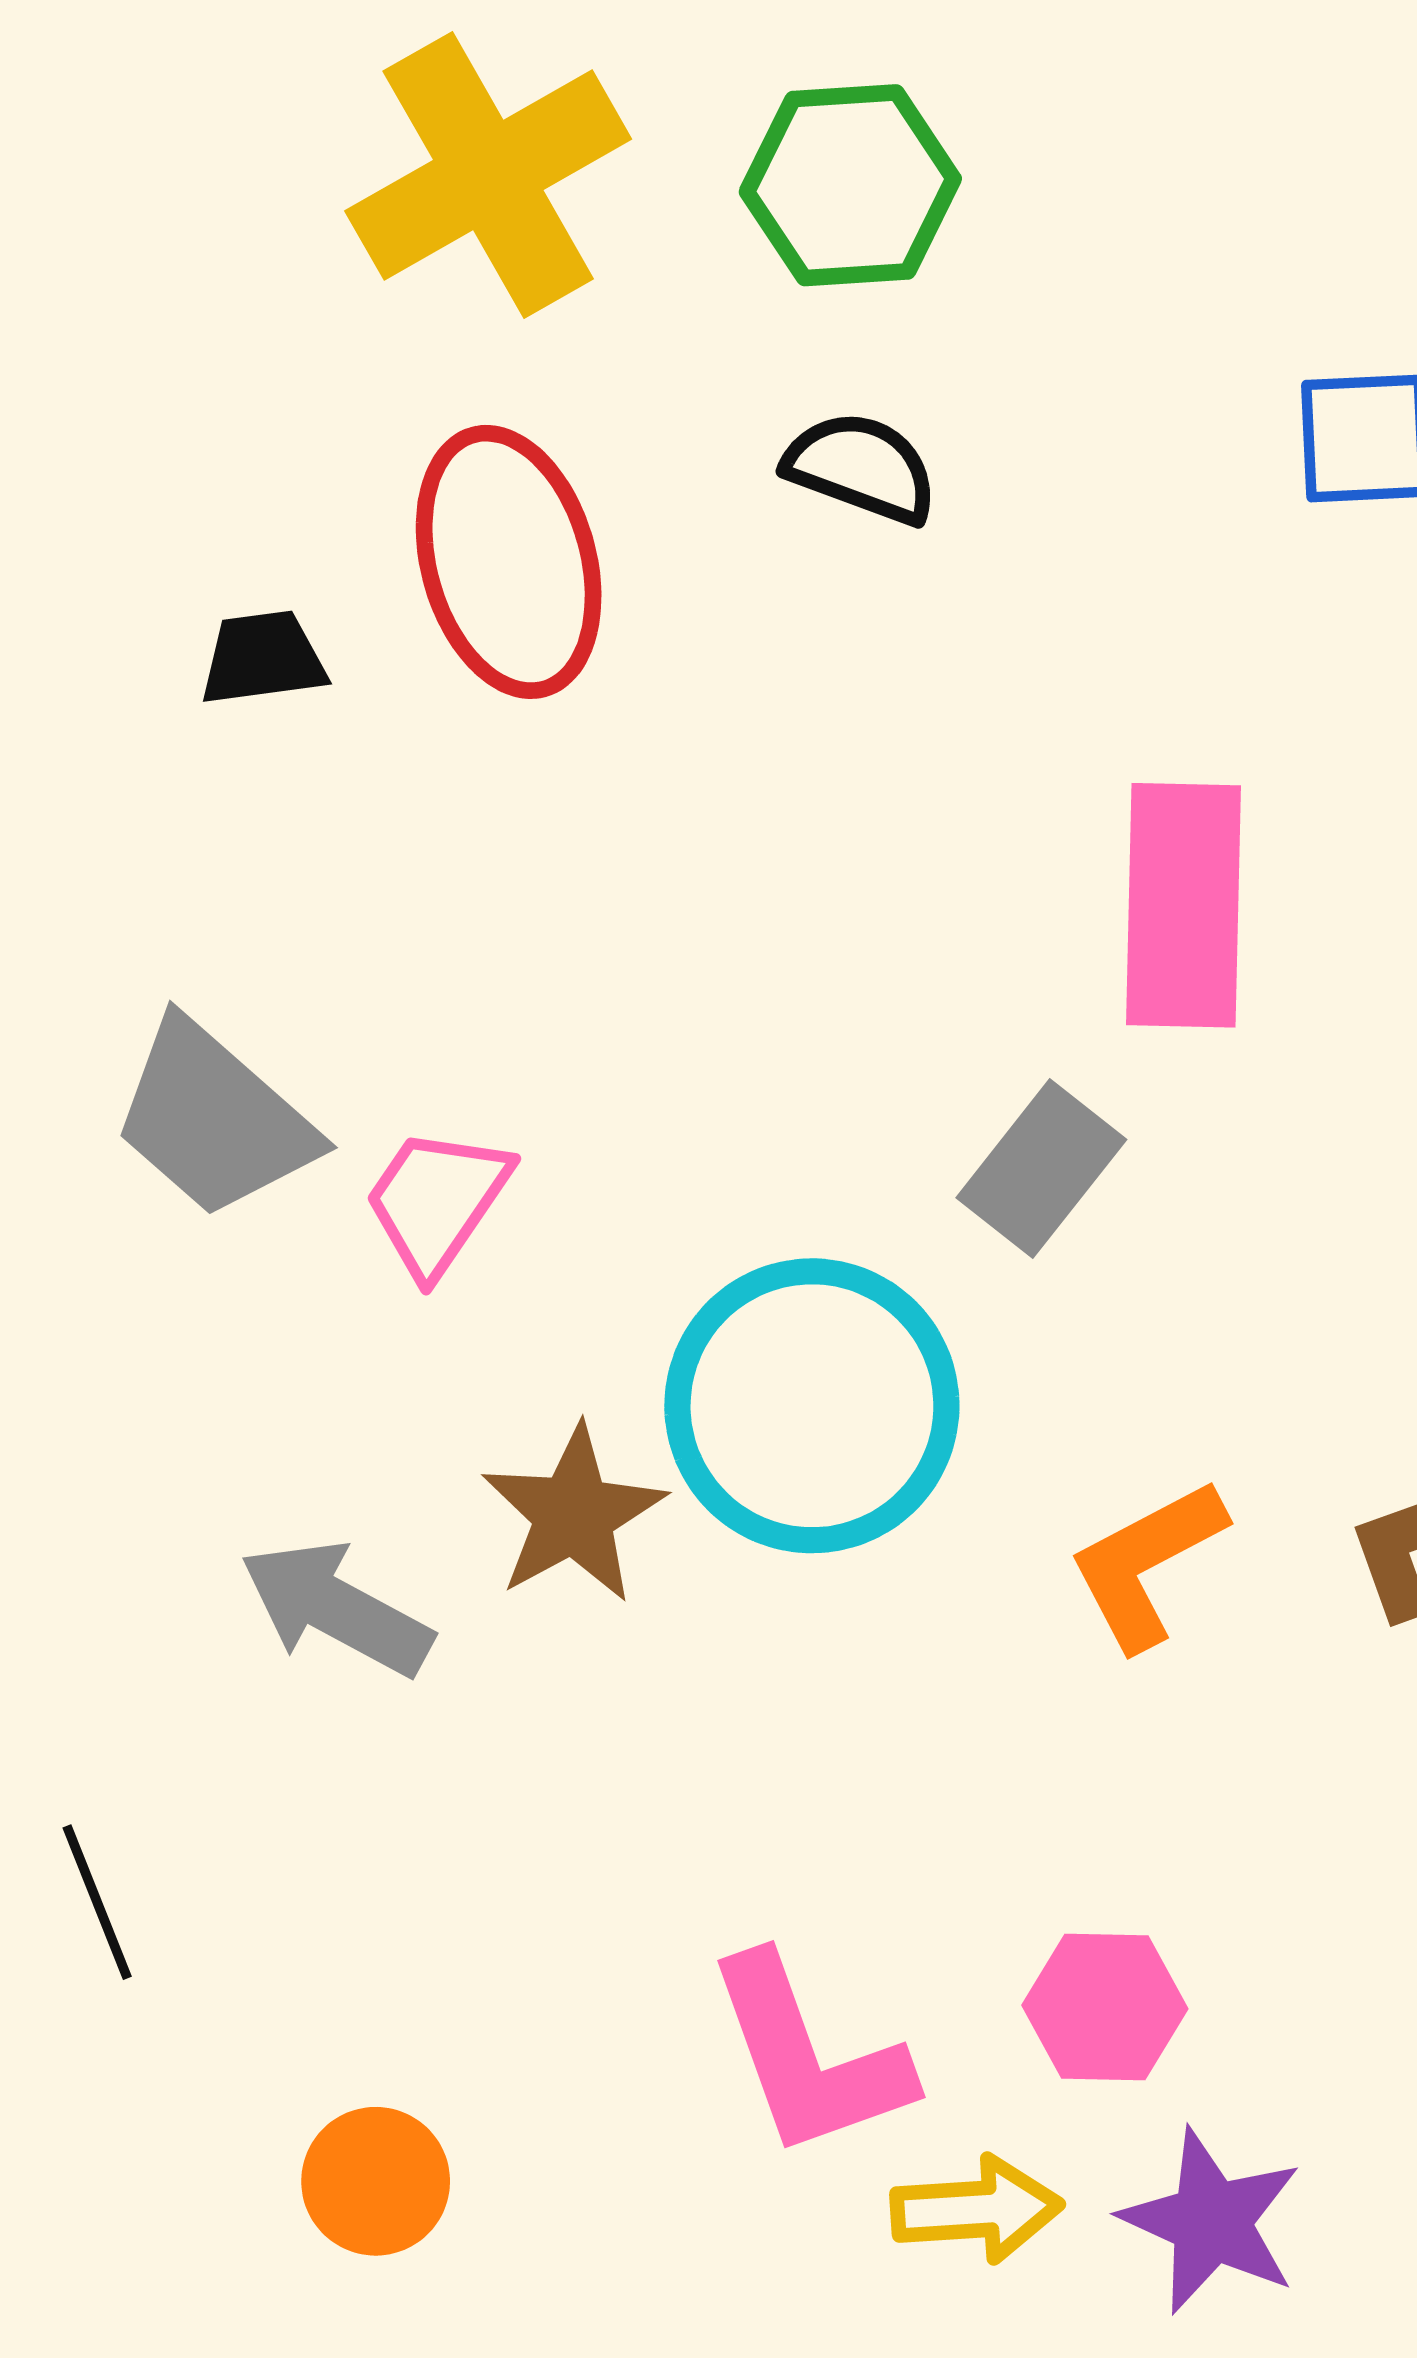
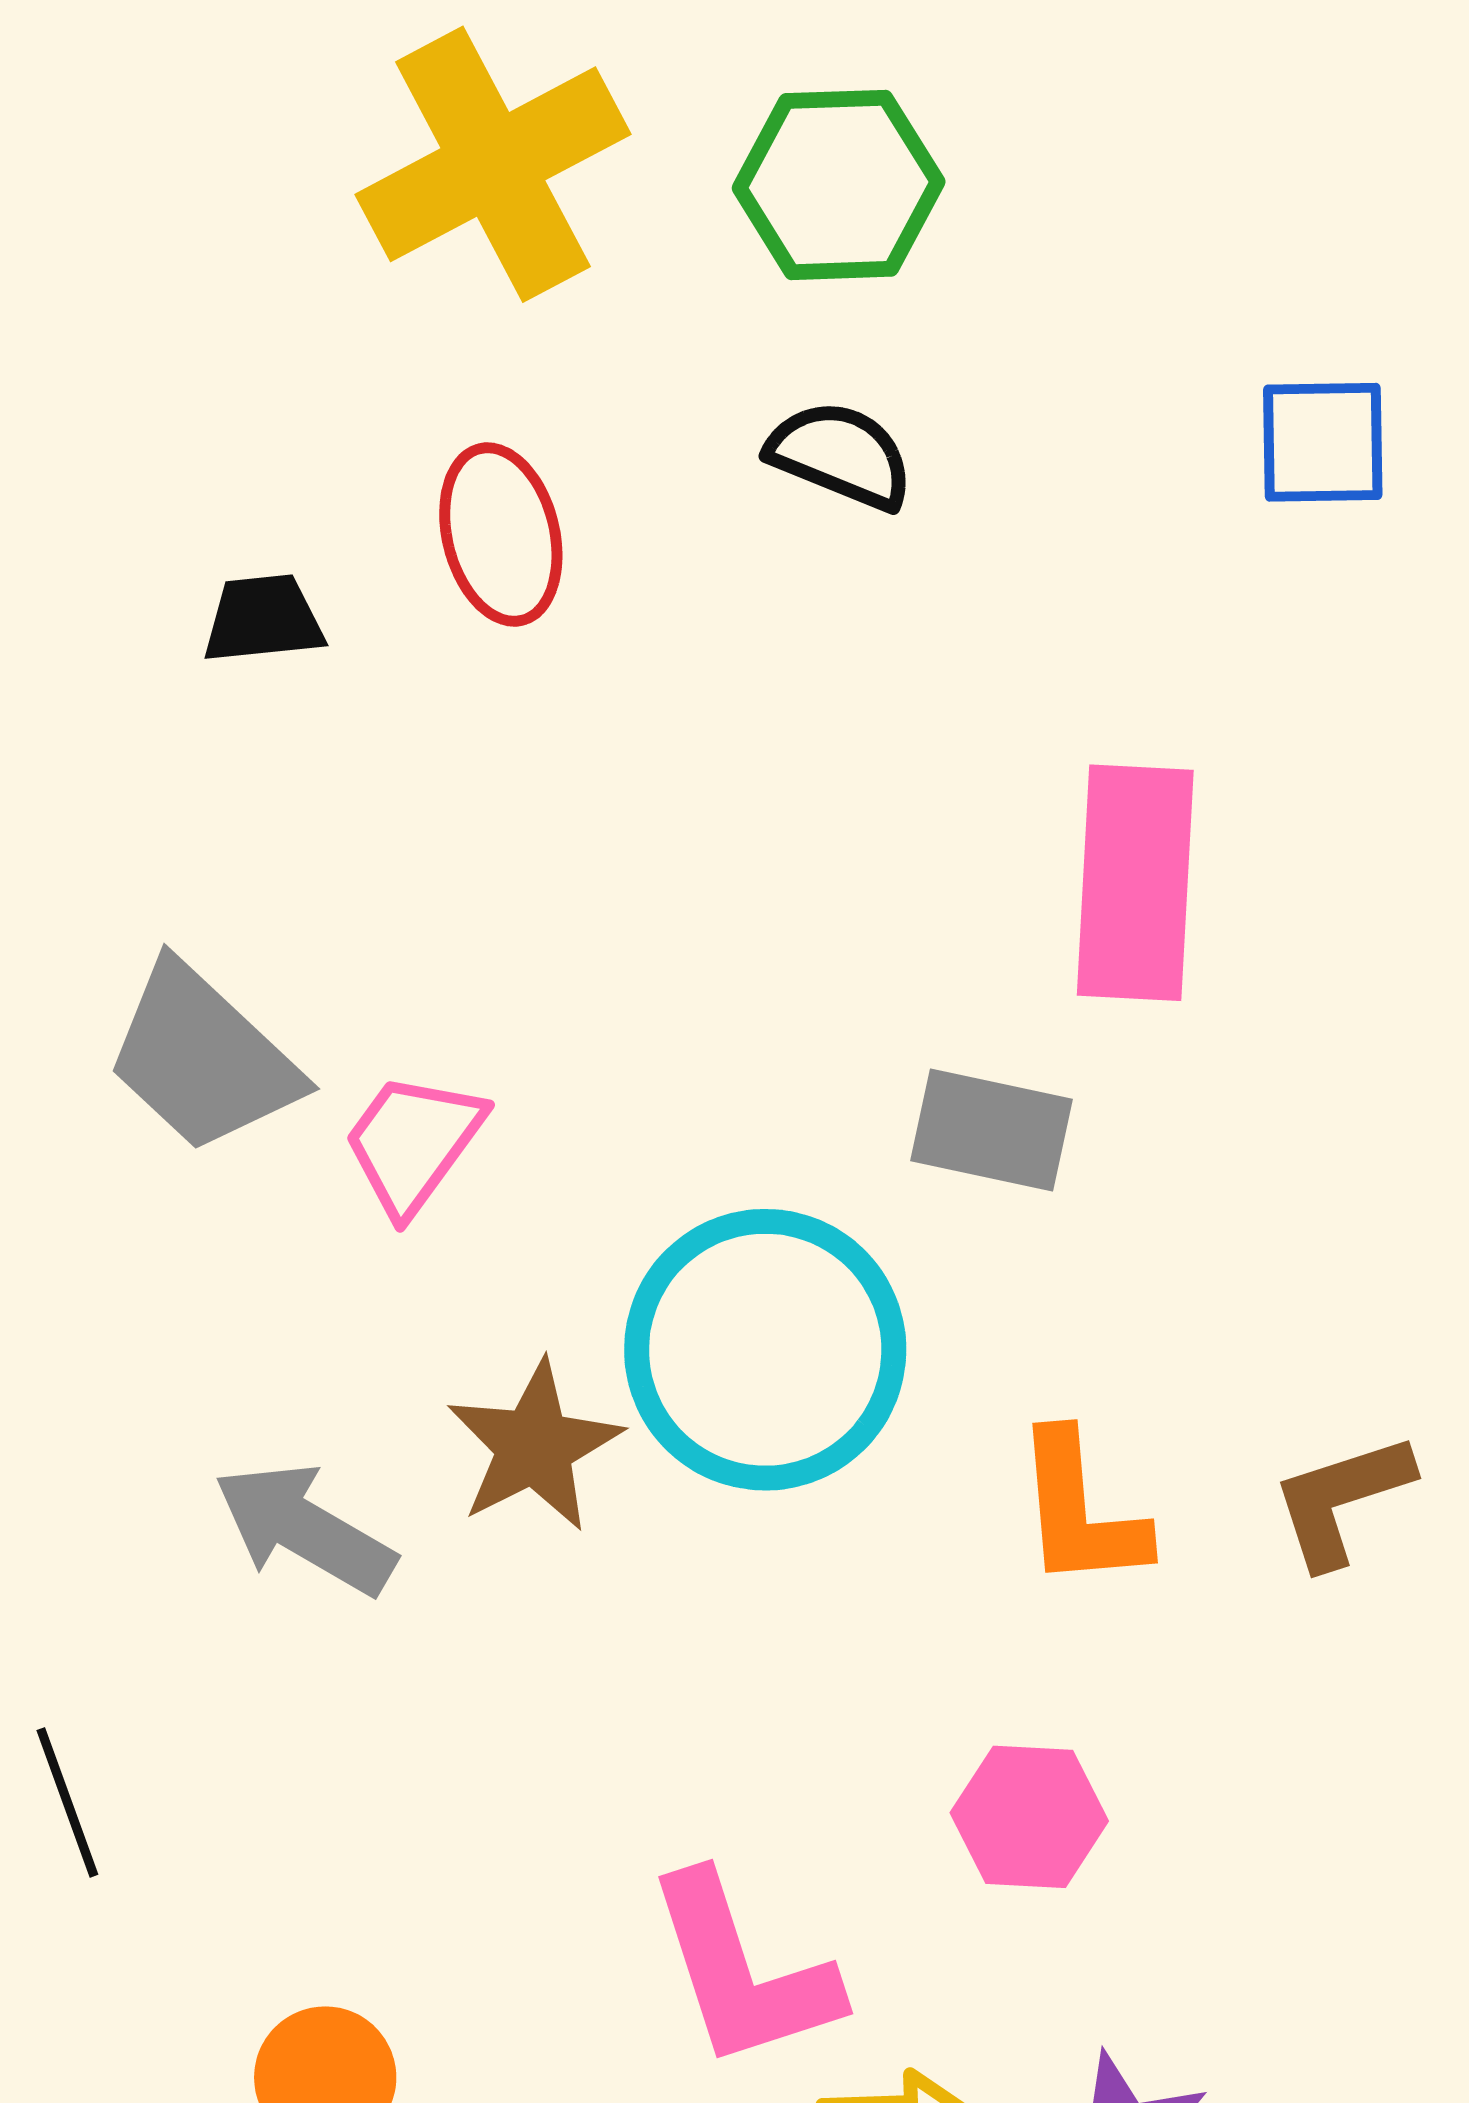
red ellipse: (509, 562) -> (501, 535), size x0.7
gray rectangle: (1041, 1169) -> (991, 1130), turned 62
orange L-shape: (1147, 1564) -> (1080, 1511), turned -69
pink hexagon: (1105, 2007) -> (1029, 1817), moved

